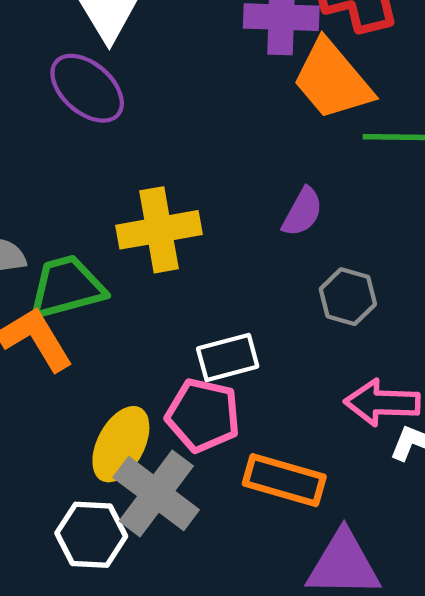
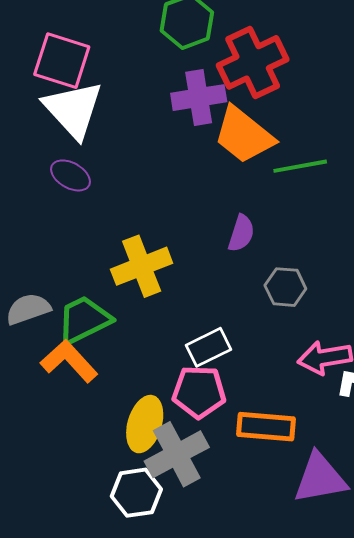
purple ellipse: (87, 88) -> (71, 175), size x0.7
gray cross: (156, 494) -> (177, 454), turned 36

